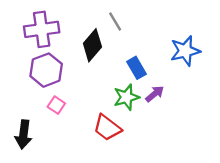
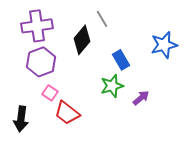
purple arrow: (155, 94) -> (141, 98), moved
red trapezoid: (107, 128) -> (67, 113), moved

